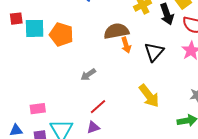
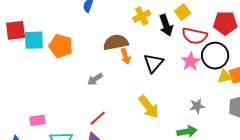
red square: (16, 19) -> (16, 30), size x1.5
gray arrow: (88, 75) -> (95, 79), moved

